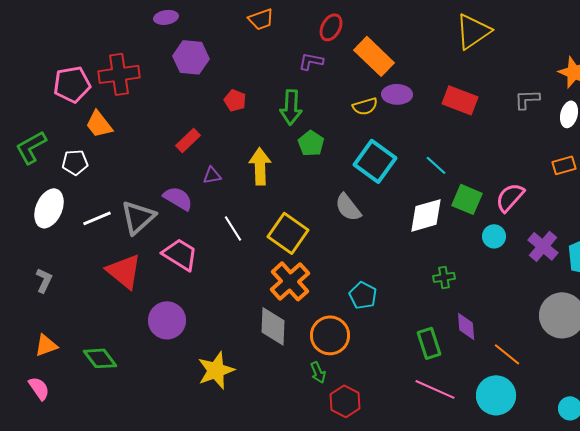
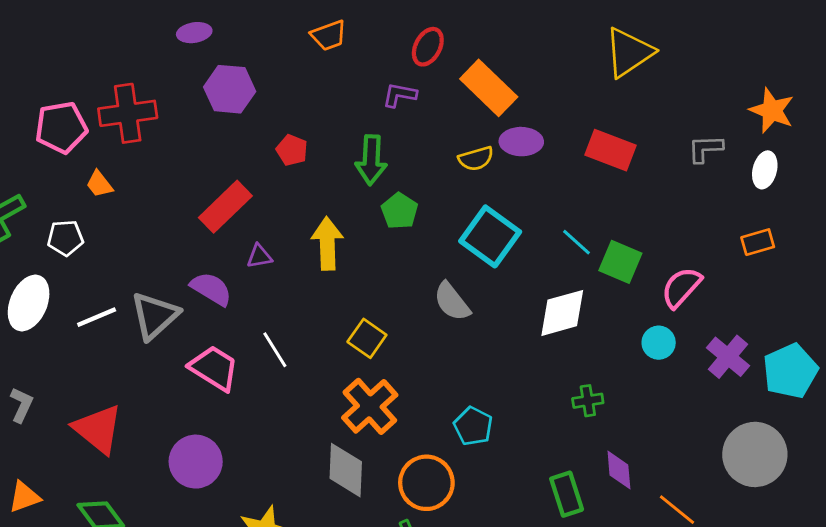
orange trapezoid: (99, 124) -> (99, 184), size x0.7
red rectangle: (188, 140) -> (225, 207), size x1.5
green square: (467, 199) -> (620, 262), moved
white line: (233, 228) -> (275, 350), moved
yellow square: (288, 233) -> (367, 338), size x0.7
red triangle: (124, 271) -> (98, 429), moved

